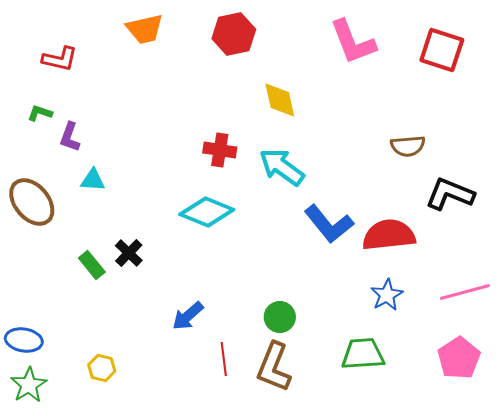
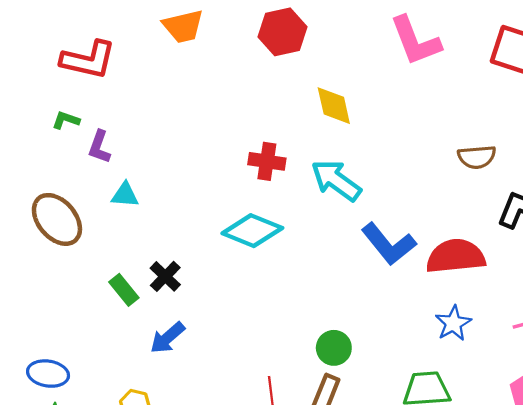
red L-shape: (60, 59) -> (88, 60), size x1.4
blue arrow: (188, 316) -> (167, 338), moved

